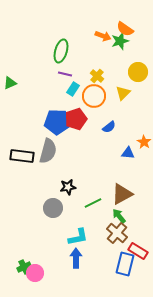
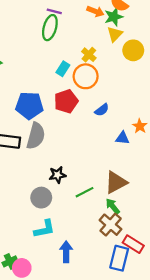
purple line: (65, 74) -> (54, 11), moved
yellow triangle: (123, 93) -> (115, 34), moved
blue pentagon: (57, 122) -> (29, 106), moved
cyan L-shape: (78, 237) -> (44, 229), moved

